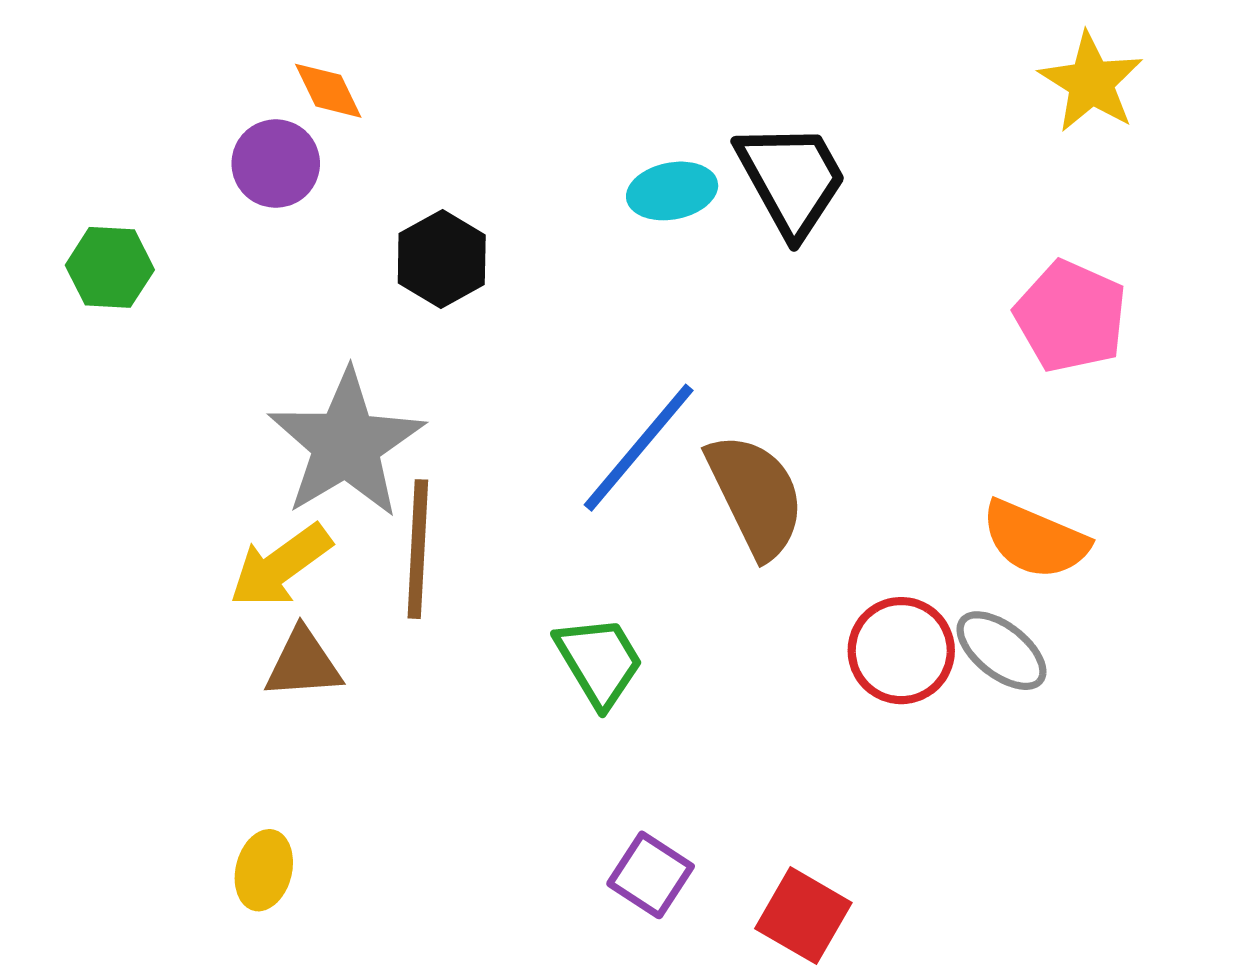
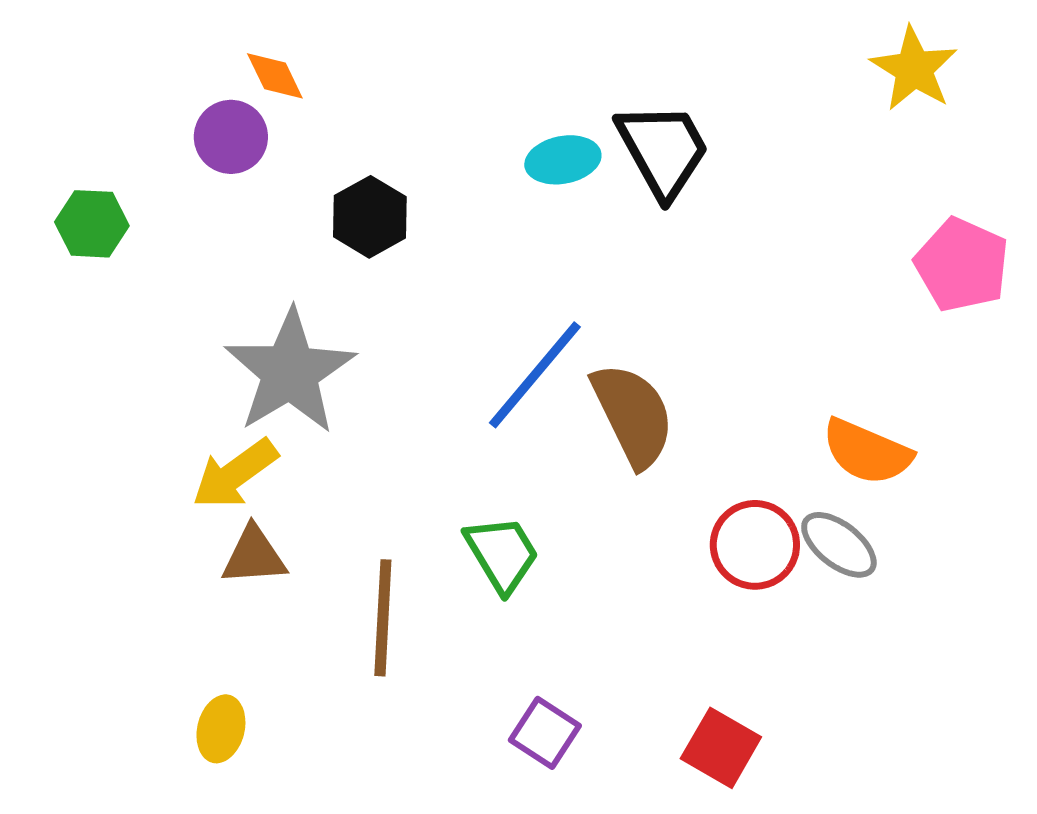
pink pentagon: (1071, 316) -> (962, 265), moved
brown line: (418, 549) -> (383, 618), moved
red square: (803, 916) -> (721, 748), moved

